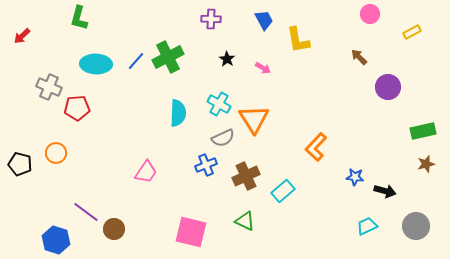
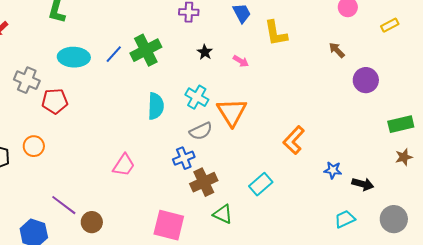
brown cross: (246, 176) -> (204, 182), moved

